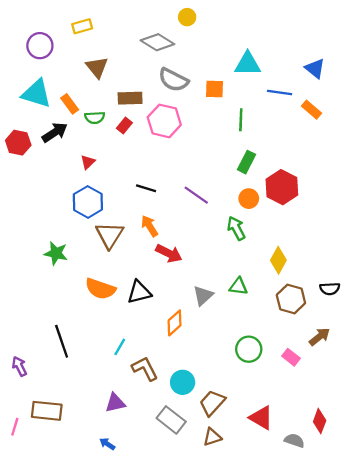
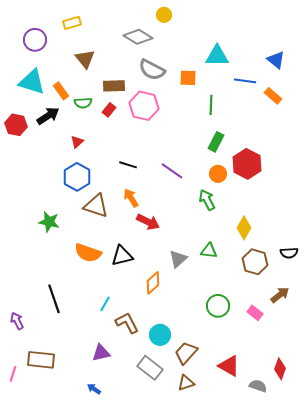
brown triangle: (110, 235) -> (96, 206), turned -44

